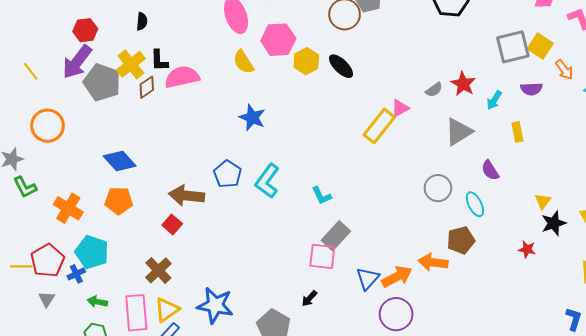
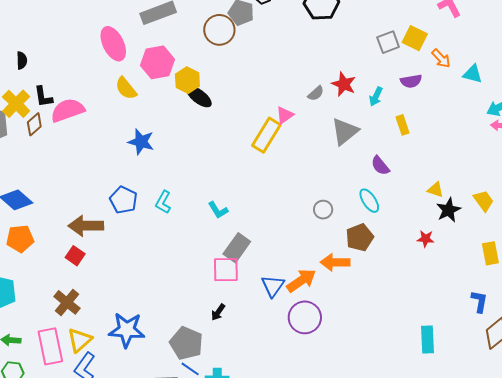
gray square: (513, 47) -> (388, 42), size x0.7
black ellipse: (341, 66) -> (199, 97), moved
cyan L-shape: (267, 181) -> (163, 202), size x0.7
gray circle: (438, 188) -> (323, 210), moved, size x0.7
yellow triangle: (543, 201) -> (435, 190), turned -42

